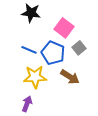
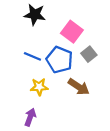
yellow star: (35, 77) -> (39, 87), size x0.7

